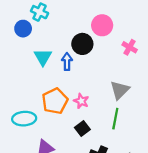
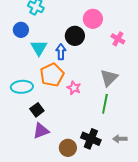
blue circle: (23, 29) -> (21, 30), moved
orange pentagon: (55, 101) -> (52, 75), moved
cyan ellipse: (24, 119) -> (22, 87), moved
black square: (82, 129) -> (37, 110), moved

